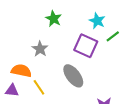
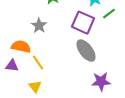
gray ellipse: (73, 76) -> (86, 51), moved

